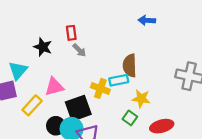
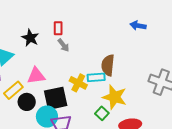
blue arrow: (147, 20) -> (138, 26), moved
yellow star: (141, 99) -> (115, 97), size x1.4
black circle: (56, 126) -> (27, 102), moved

